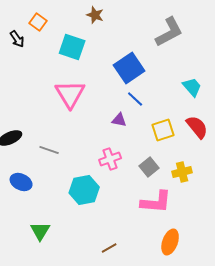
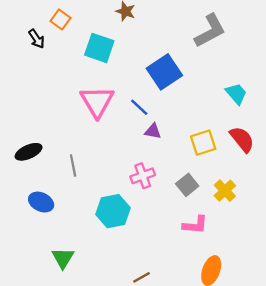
blue line: (135, 99) -> (139, 107), moved
gray line: (49, 150) -> (73, 165), turned 60
yellow cross: (182, 172) -> (225, 191), turned -30
pink L-shape: (156, 202) -> (195, 225), size x0.7

